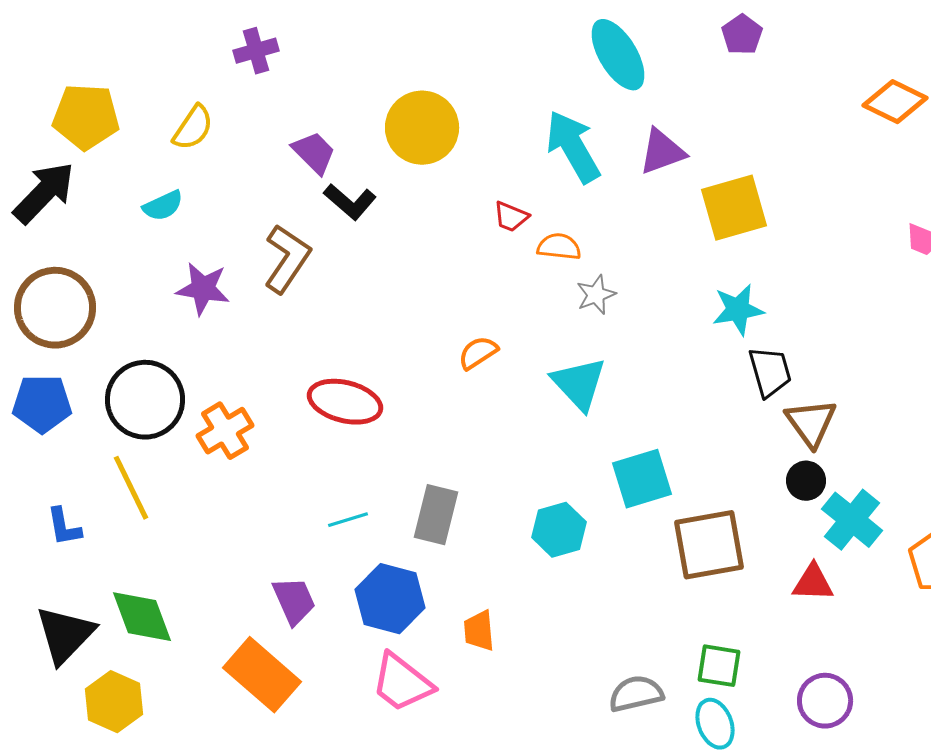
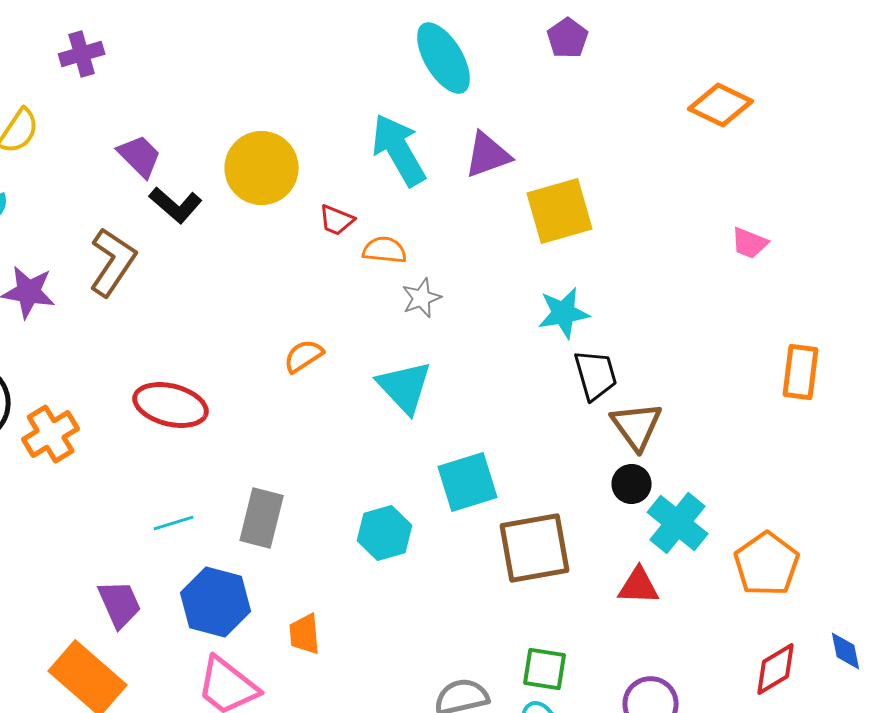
yellow circle: (422, 128) -> (262, 168), moved

